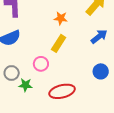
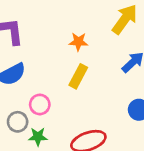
pink circle: (41, 64) -> (40, 104), moved

